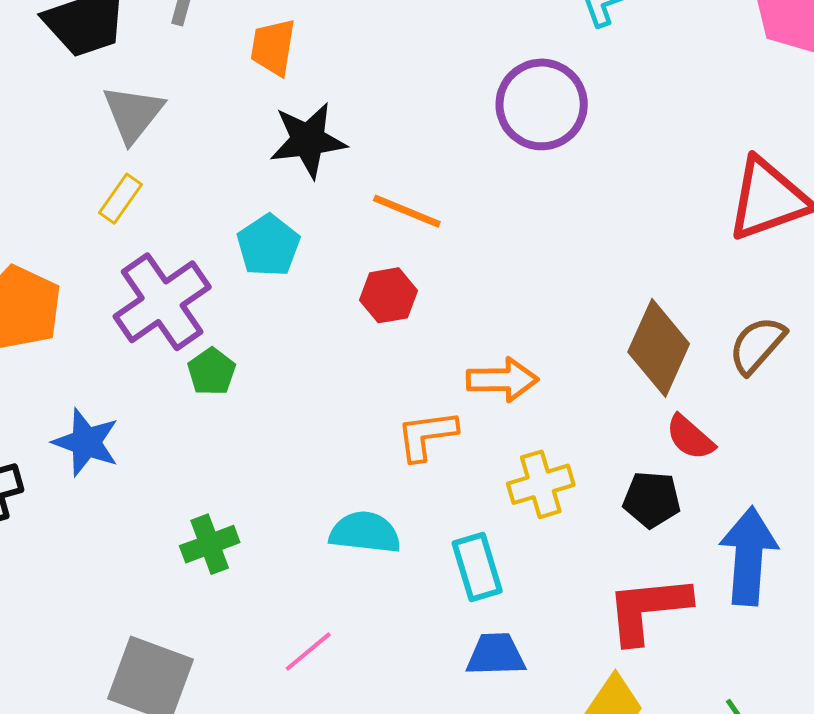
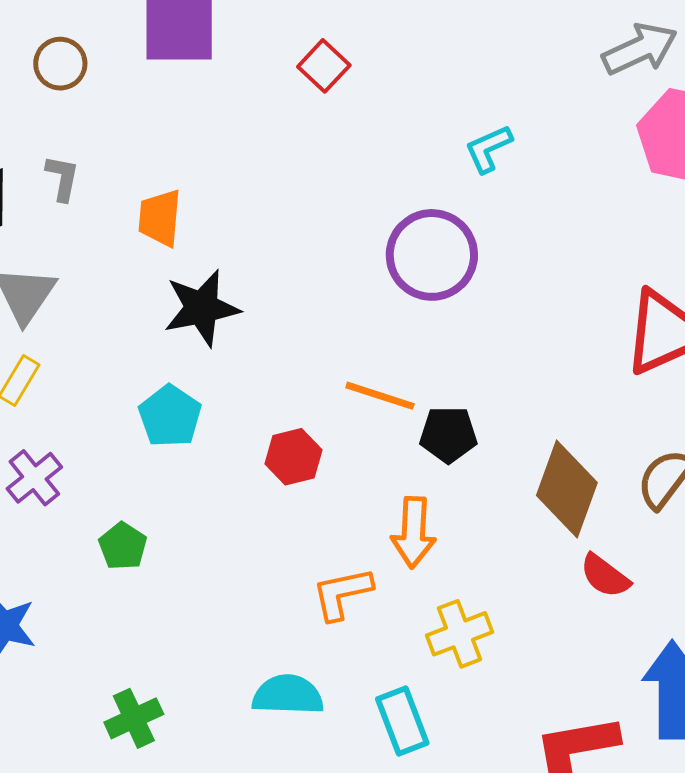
orange line: (407, 211) -> (380, 396), moved
purple cross: (162, 302) -> (34, 478), moved, size x0.6
orange arrow: (502, 380) -> (413, 532), turned 98
black pentagon: (652, 499) -> (448, 435), moved

